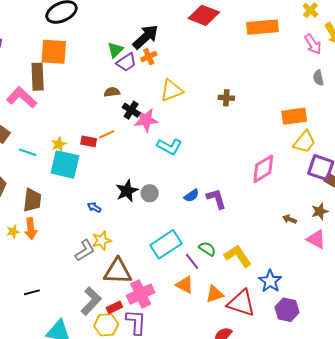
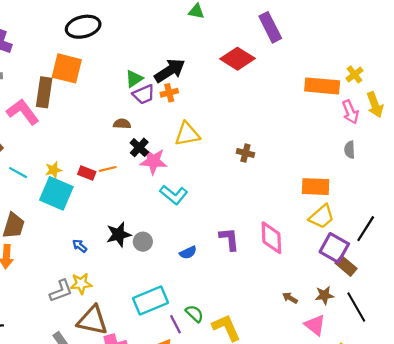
orange rectangle: (263, 27) -> (322, 86), moved
pink diamond: (263, 169) -> (271, 238), turned -72
purple L-shape: (216, 199) -> (229, 239), moved

